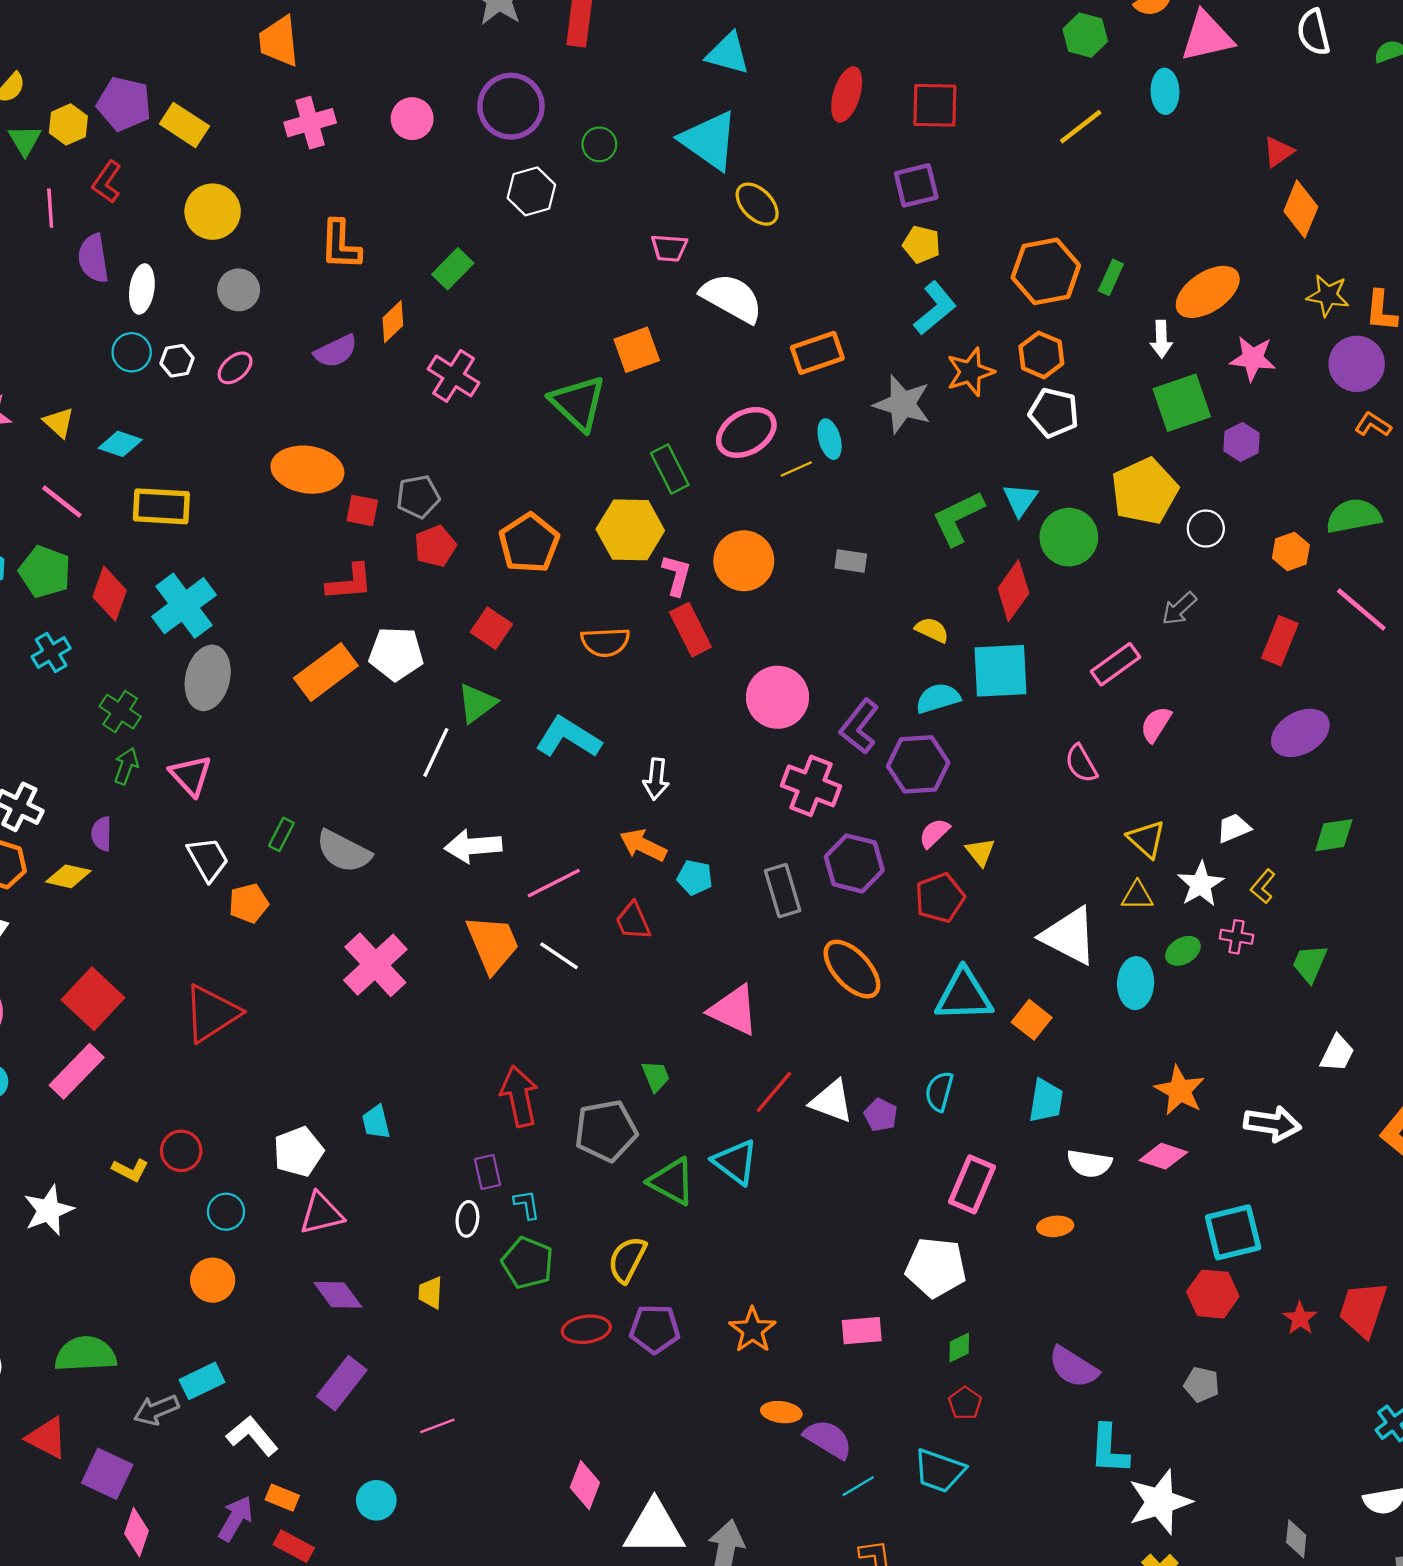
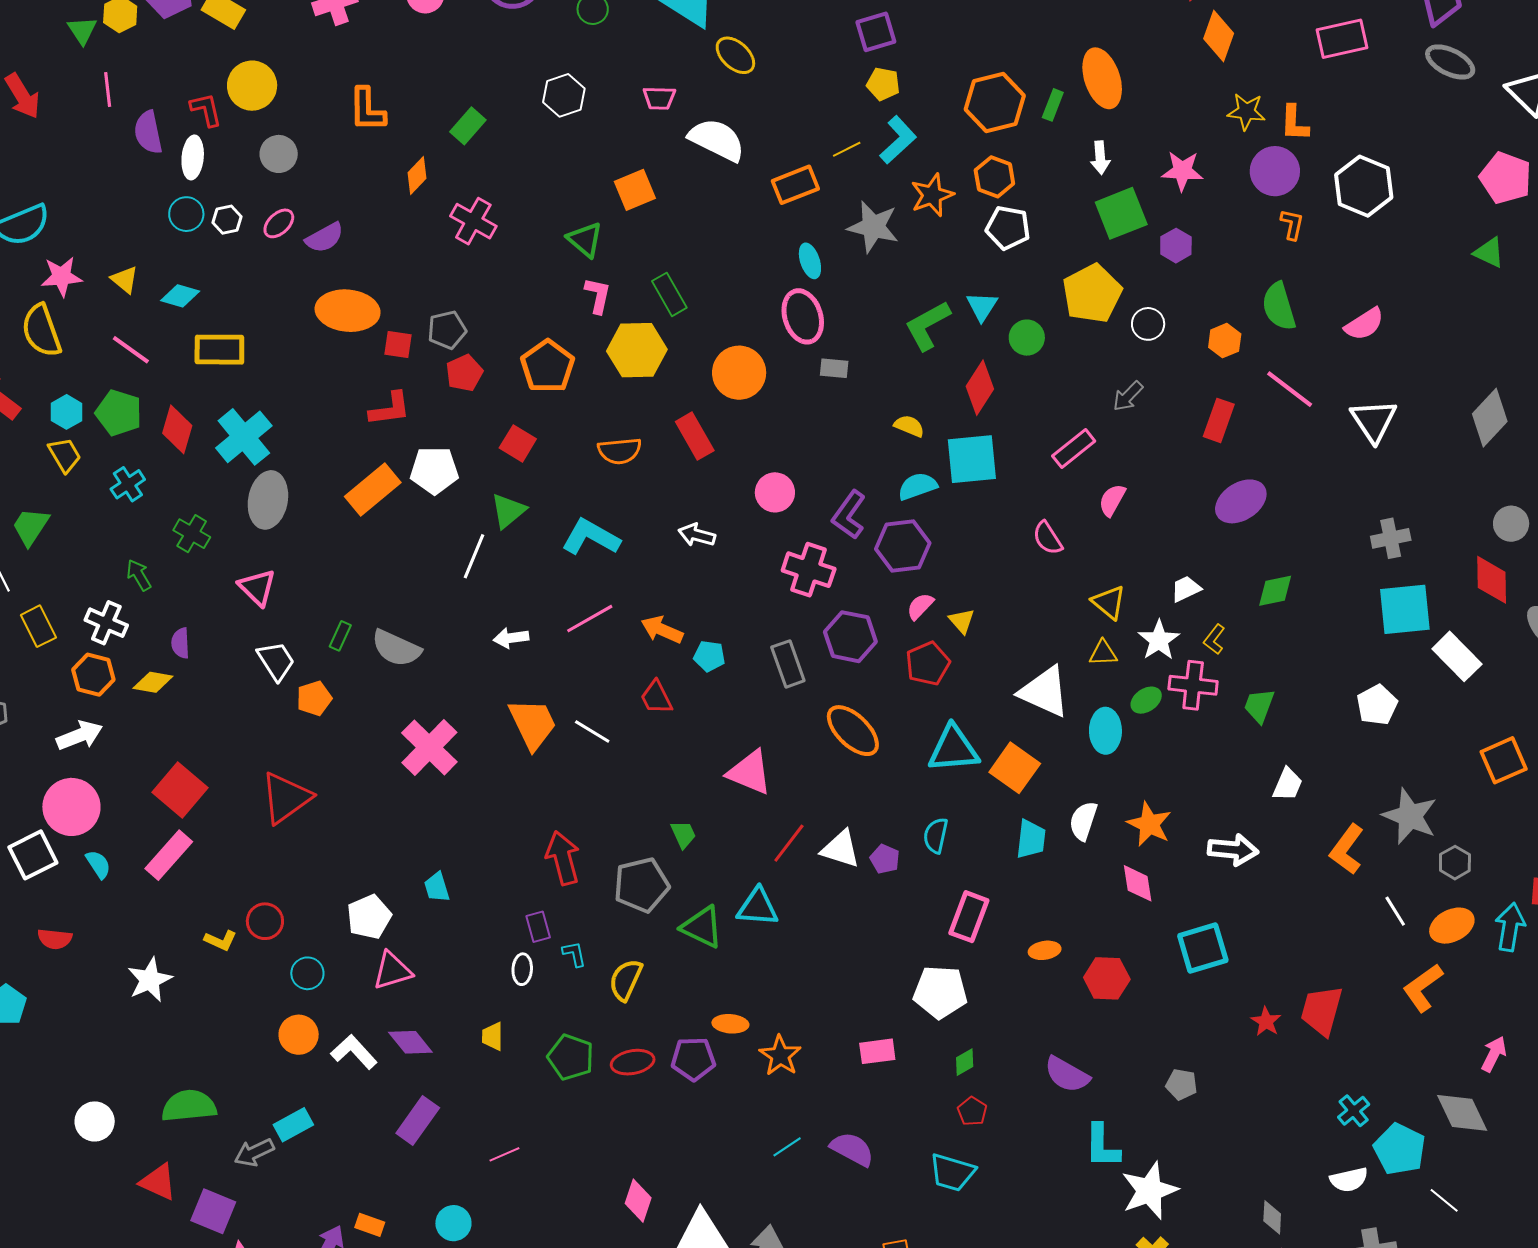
red L-shape: (107, 182) -> (206, 110), moved, turned 135
white hexagon: (531, 191) -> (564, 95), moved
orange ellipse: (1208, 292) -> (1102, 78), moved, turned -72
purple semicircle: (336, 351) -> (325, 238), moved
green triangle: (578, 403) -> (585, 240), size x0.7
orange L-shape: (1373, 425) -> (1292, 224), turned 72
pink ellipse: (746, 432) -> (803, 316), moved, turned -74
yellow line: (796, 469) -> (847, 149), moved
green semicircle: (1354, 516) -> (1279, 306), turned -93
green circle: (1069, 537) -> (1027, 338), size x0.7
pink L-shape: (677, 575) -> (598, 295), moved
pink circle: (777, 697) -> (775, 492), size x0.7
green arrow: (126, 766) -> (139, 575), moved, turned -48
white arrow: (656, 779) -> (697, 535), moved, turned 102
white arrow: (473, 846) -> (511, 638), size x0.7
pink line: (554, 883) -> (590, 619), moved
pink cross: (1237, 937) -> (1193, 685), size x1.6
orange square: (1032, 1020) -> (1015, 768), size x1.4
pink diamond: (1163, 1156) -> (1138, 883), turned 66
cyan triangle: (735, 1162) -> (758, 907), turned -30
white semicircle: (1089, 1164) -> (1083, 821), moved, turned 102
yellow semicircle: (627, 1260) -> (626, 980), moved
green pentagon: (528, 1263) -> (571, 1057), moved
red hexagon: (1213, 1294) -> (1107, 978), moved
orange ellipse: (781, 1412) -> (730, 1024), moved
white L-shape: (252, 1436) -> (354, 1052), moved
cyan line: (858, 1486) -> (787, 1147), moved

